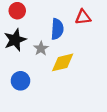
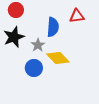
yellow diamond: (63, 62) -> (58, 58), turned 60
blue circle: (20, 81) -> (34, 68), moved

